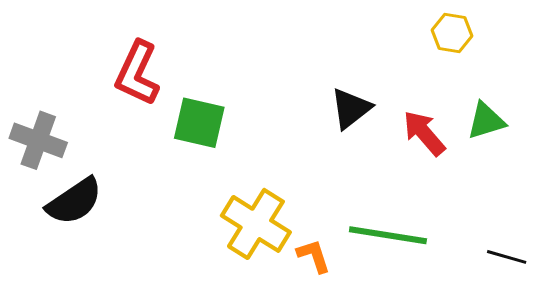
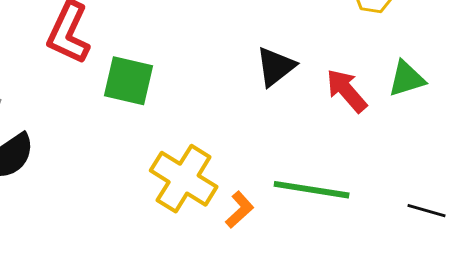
orange L-shape: (314, 256) -> (240, 210), turned 66

